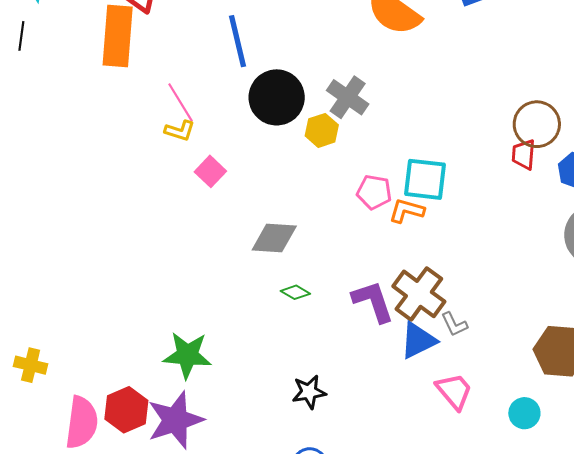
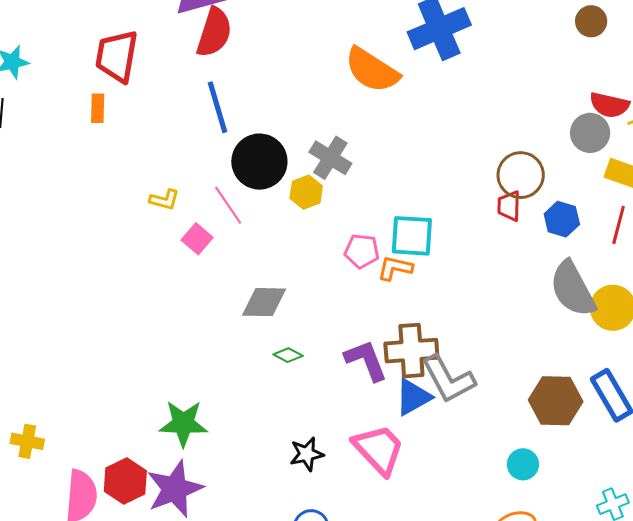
orange rectangle: (118, 36) -> (98, 108), size x0.5
pink line: (180, 102) -> (228, 205), moved
brown cross: (419, 294) -> (411, 351), turned -38
gray L-shape: (454, 324) -> (448, 379), size x2.0
pink trapezoid: (454, 391) -> (379, 449), moved, size x1.4

